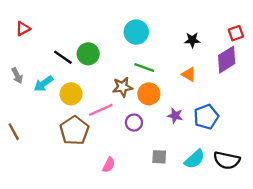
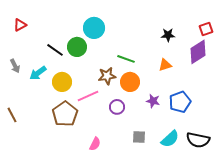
cyan circle: (136, 32) -> (94, 28), moved
orange triangle: (189, 74) -> (165, 65), turned -48

